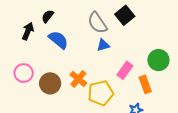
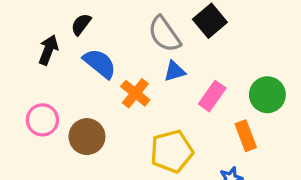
pink rectangle: (125, 70) -> (212, 96), moved
orange cross: (78, 79) -> (135, 93), moved

